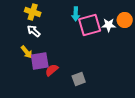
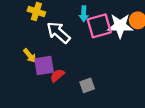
white star: (109, 25) -> (120, 26), size x1.6
white arrow: (34, 31) -> (58, 32), moved, size x1.6

